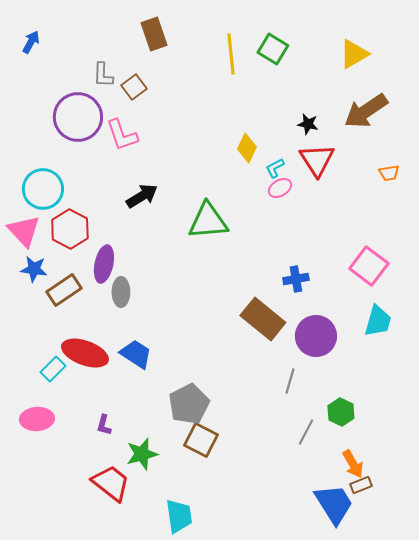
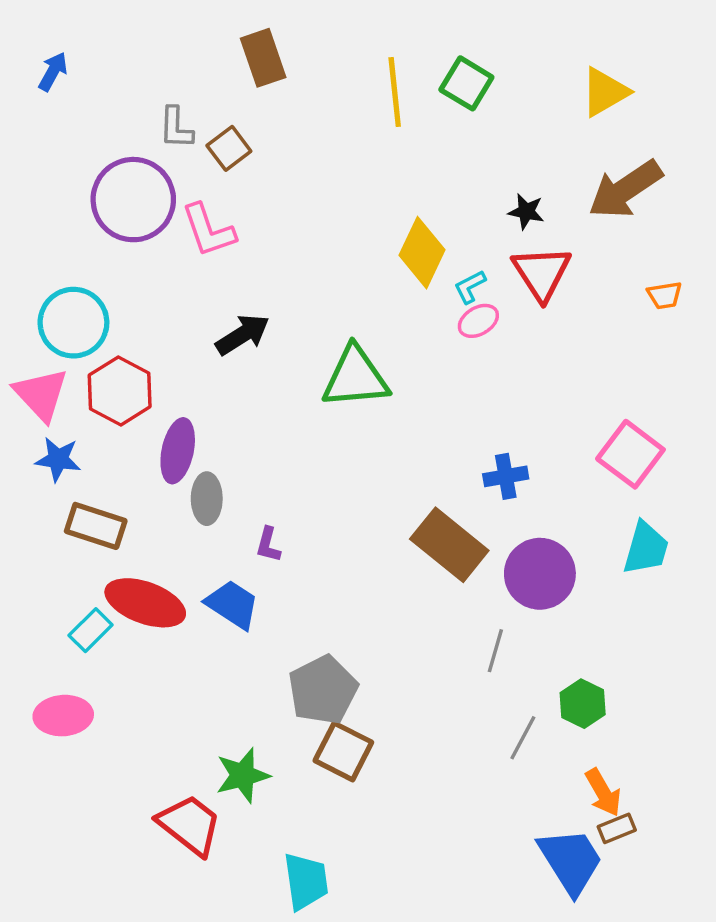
yellow diamond: (247, 148) -> (422, 253), size x1.4
brown rectangle: (64, 290) -> (96, 526), moved, turned 52
purple L-shape: (104, 425) -> (268, 545), moved

